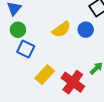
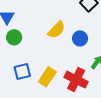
blue circle: (86, 30) -> (80, 38), moved
blue square: (26, 49) -> (22, 71), moved, turned -30

